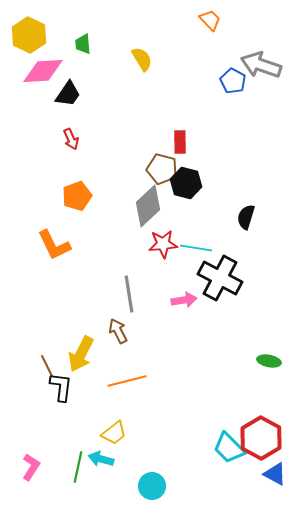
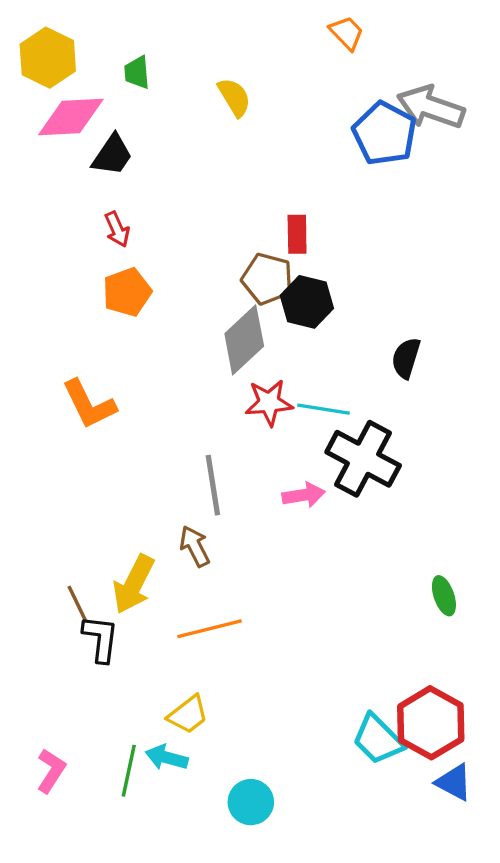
blue pentagon: (233, 81) -> (385, 134), size x1.5
orange pentagon: (77, 196) -> (127, 292), moved
green ellipse: (269, 361) -> (444, 596), turned 60

